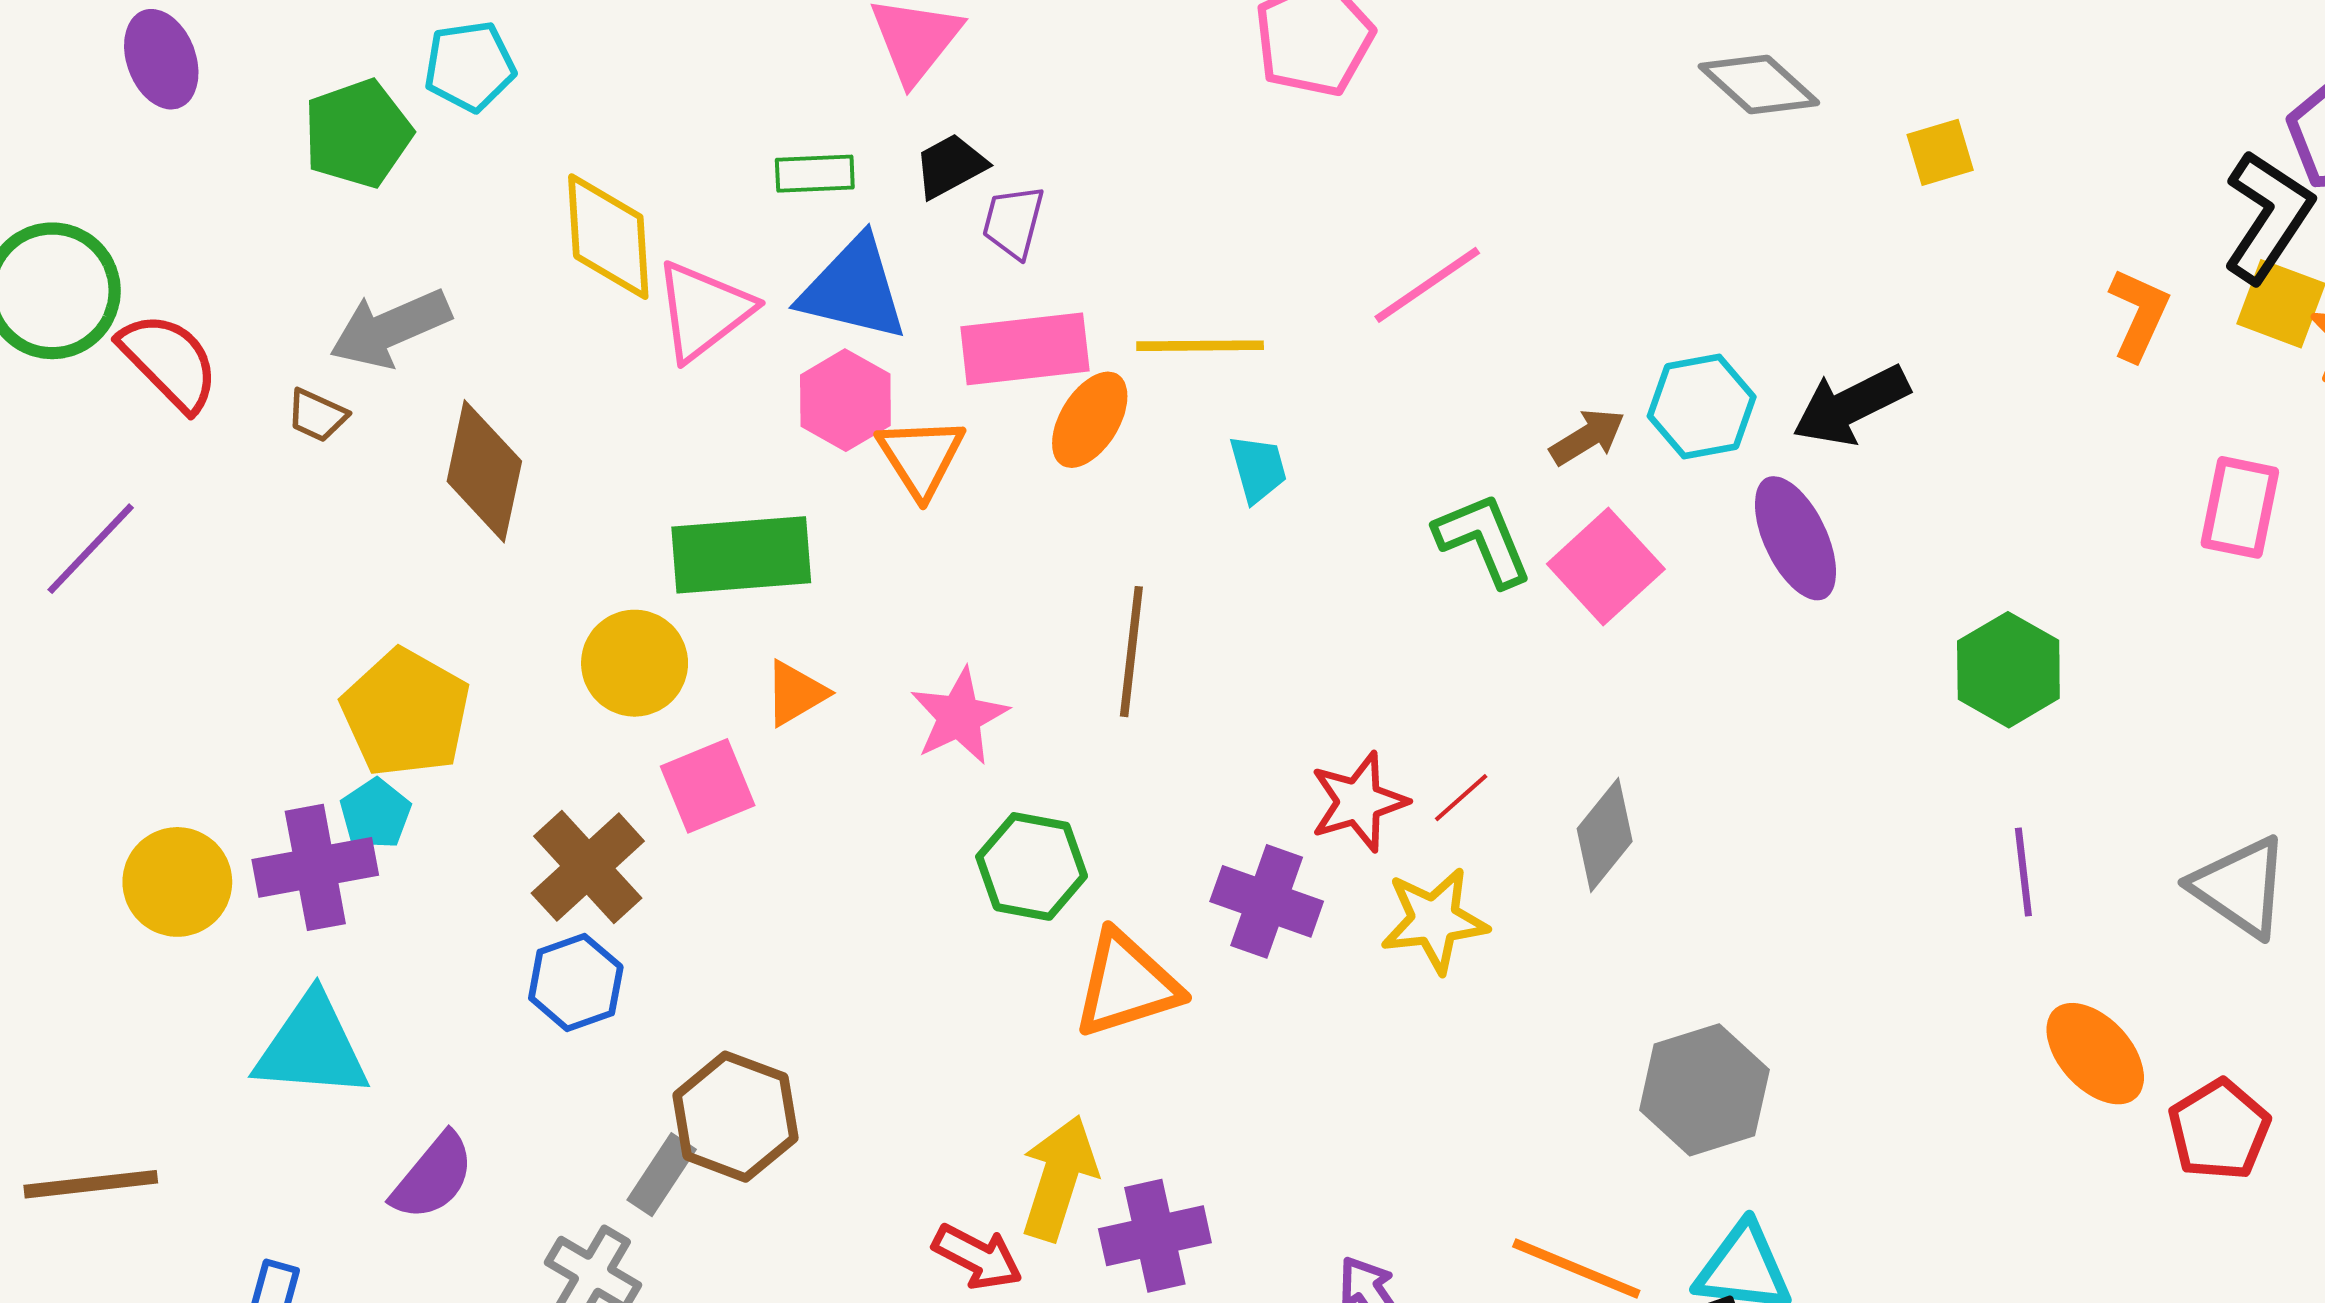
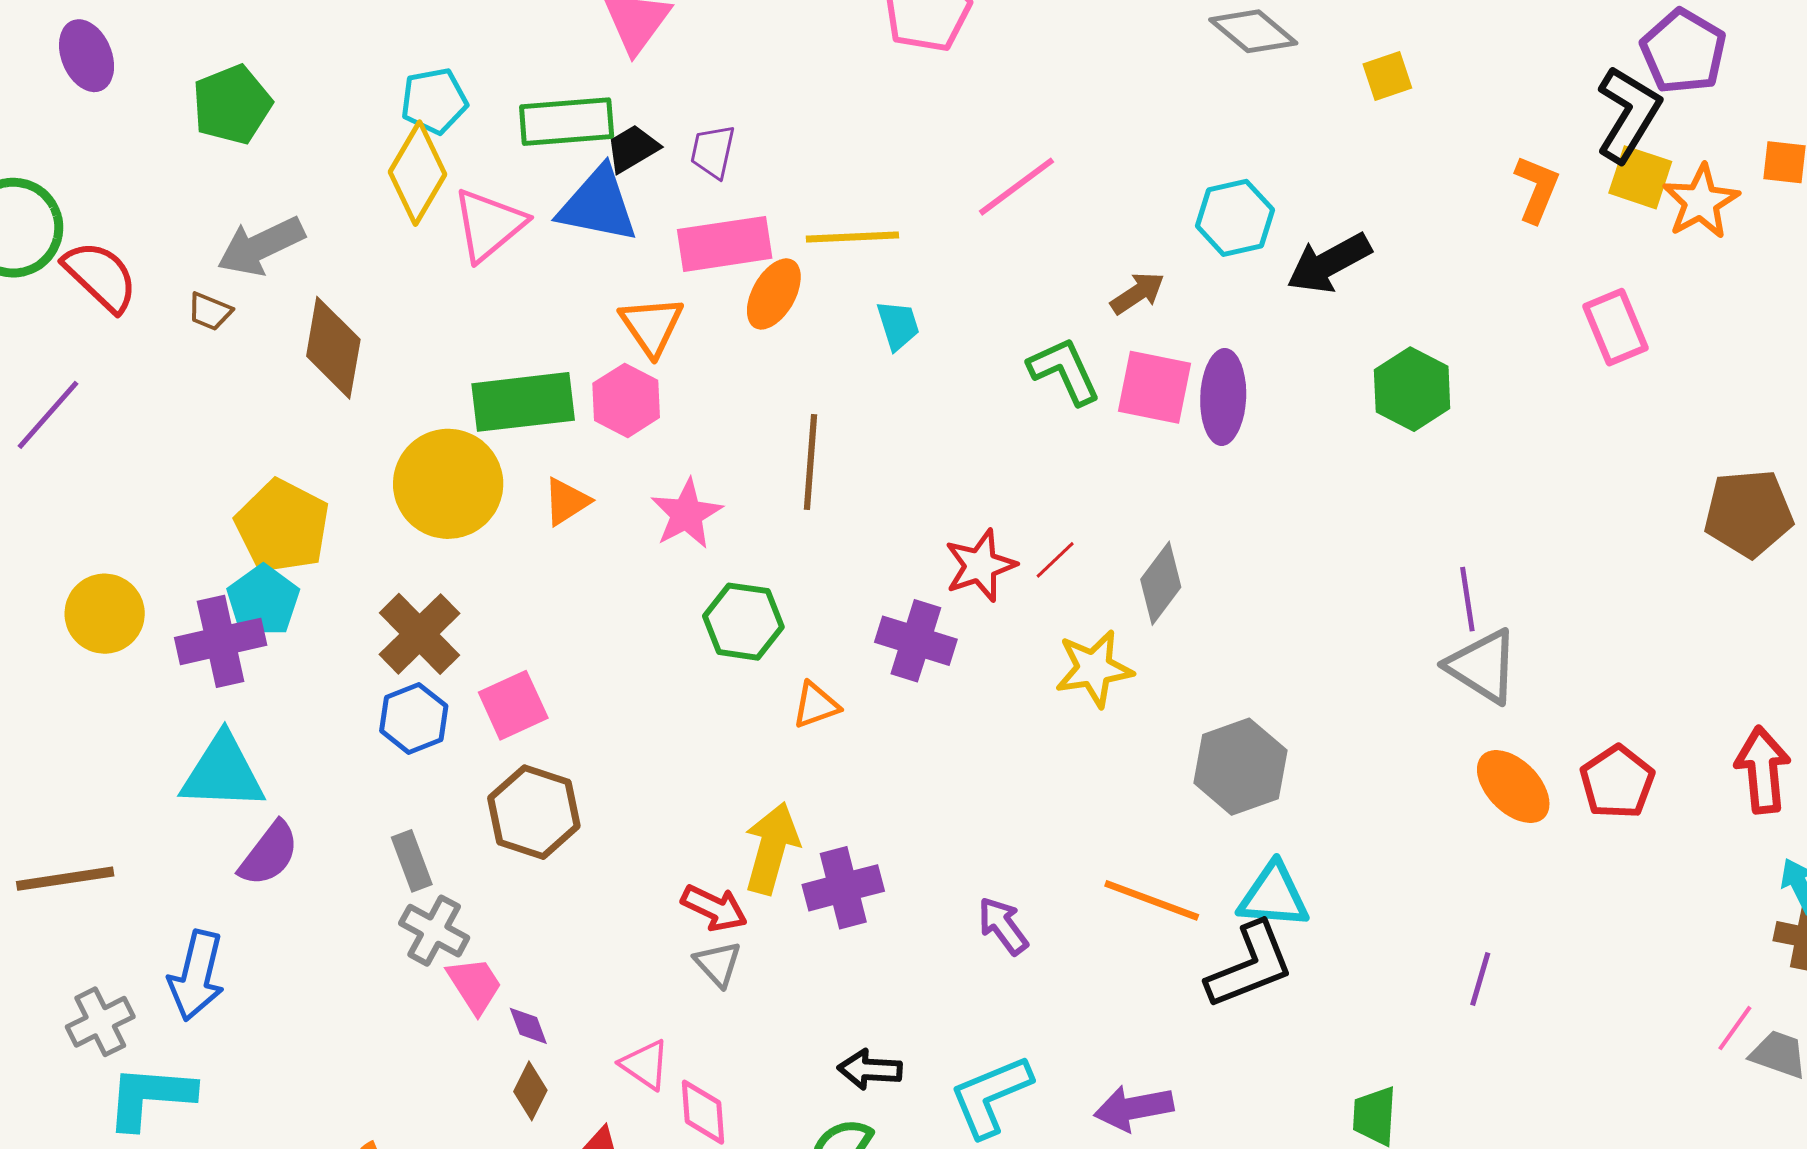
cyan pentagon: (470, 66) -> (434, 101), moved
black trapezoid: (950, 166) -> (632, 149), moved
green rectangle: (815, 174) -> (567, 122), size x1.6
yellow diamond: (608, 237) -> (418, 173), turned 36
pink hexagon: (845, 400) -> (626, 400), moved
cyan hexagon: (1702, 406) -> (1235, 218), moved
pink rectangle: (2240, 507) -> (1616, 327), turned -32
purple ellipse: (1795, 538) -> (1223, 397), moved, turned 30
pink square: (1606, 567) -> (1154, 387), turned -34
yellow circle: (635, 663) -> (448, 484), size x1.4
green hexagon: (2008, 670) -> (1412, 389), moved
pink square: (708, 786) -> (513, 705), moved
cyan pentagon: (376, 814) -> (263, 601), size x1.4
yellow circle: (177, 882) -> (105, 614), moved
gray triangle: (2240, 887) -> (1483, 666), moved
yellow star: (1434, 920) -> (1094, 669), moved
orange triangle: (1126, 984) -> (816, 705), size x0.6
orange ellipse: (2095, 1054) -> (1513, 787), moved
gray rectangle: (662, 1175) -> (412, 861), moved, turned -52
purple semicircle: (433, 1177) -> (269, 854), moved

